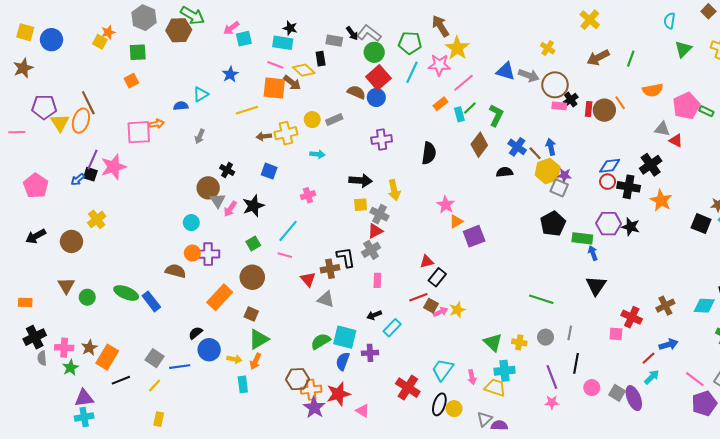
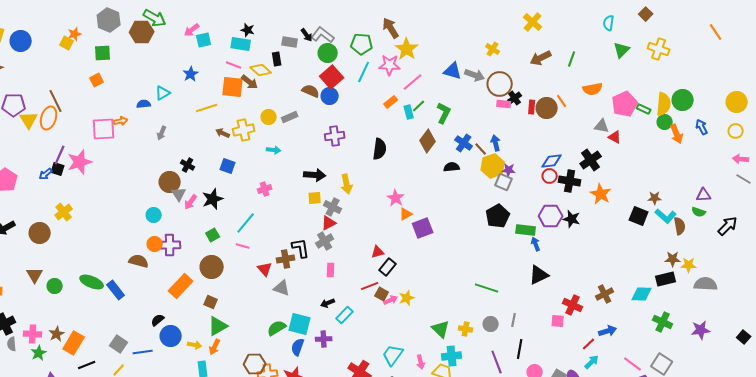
brown arrow: (264, 136) -> (223, 133), turned 32
black triangle: (596, 286) -> (539, 275), turned 30

